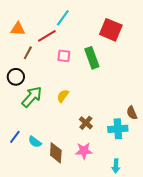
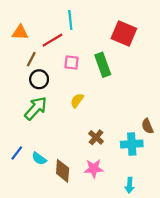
cyan line: (63, 18) -> (70, 20), turned -42
black circle: (16, 77) -> (39, 79), moved
yellow semicircle: (63, 96) -> (77, 100), moved

